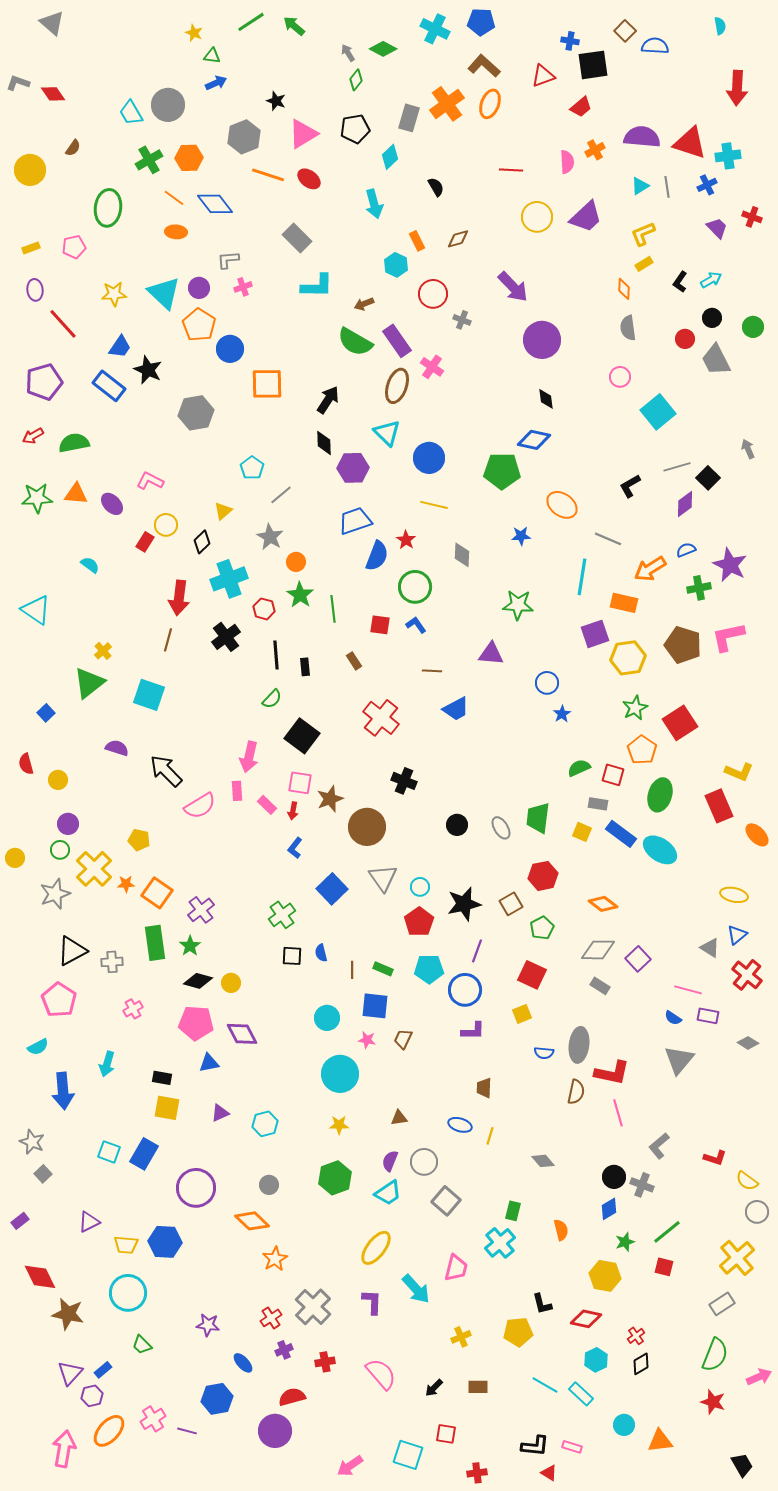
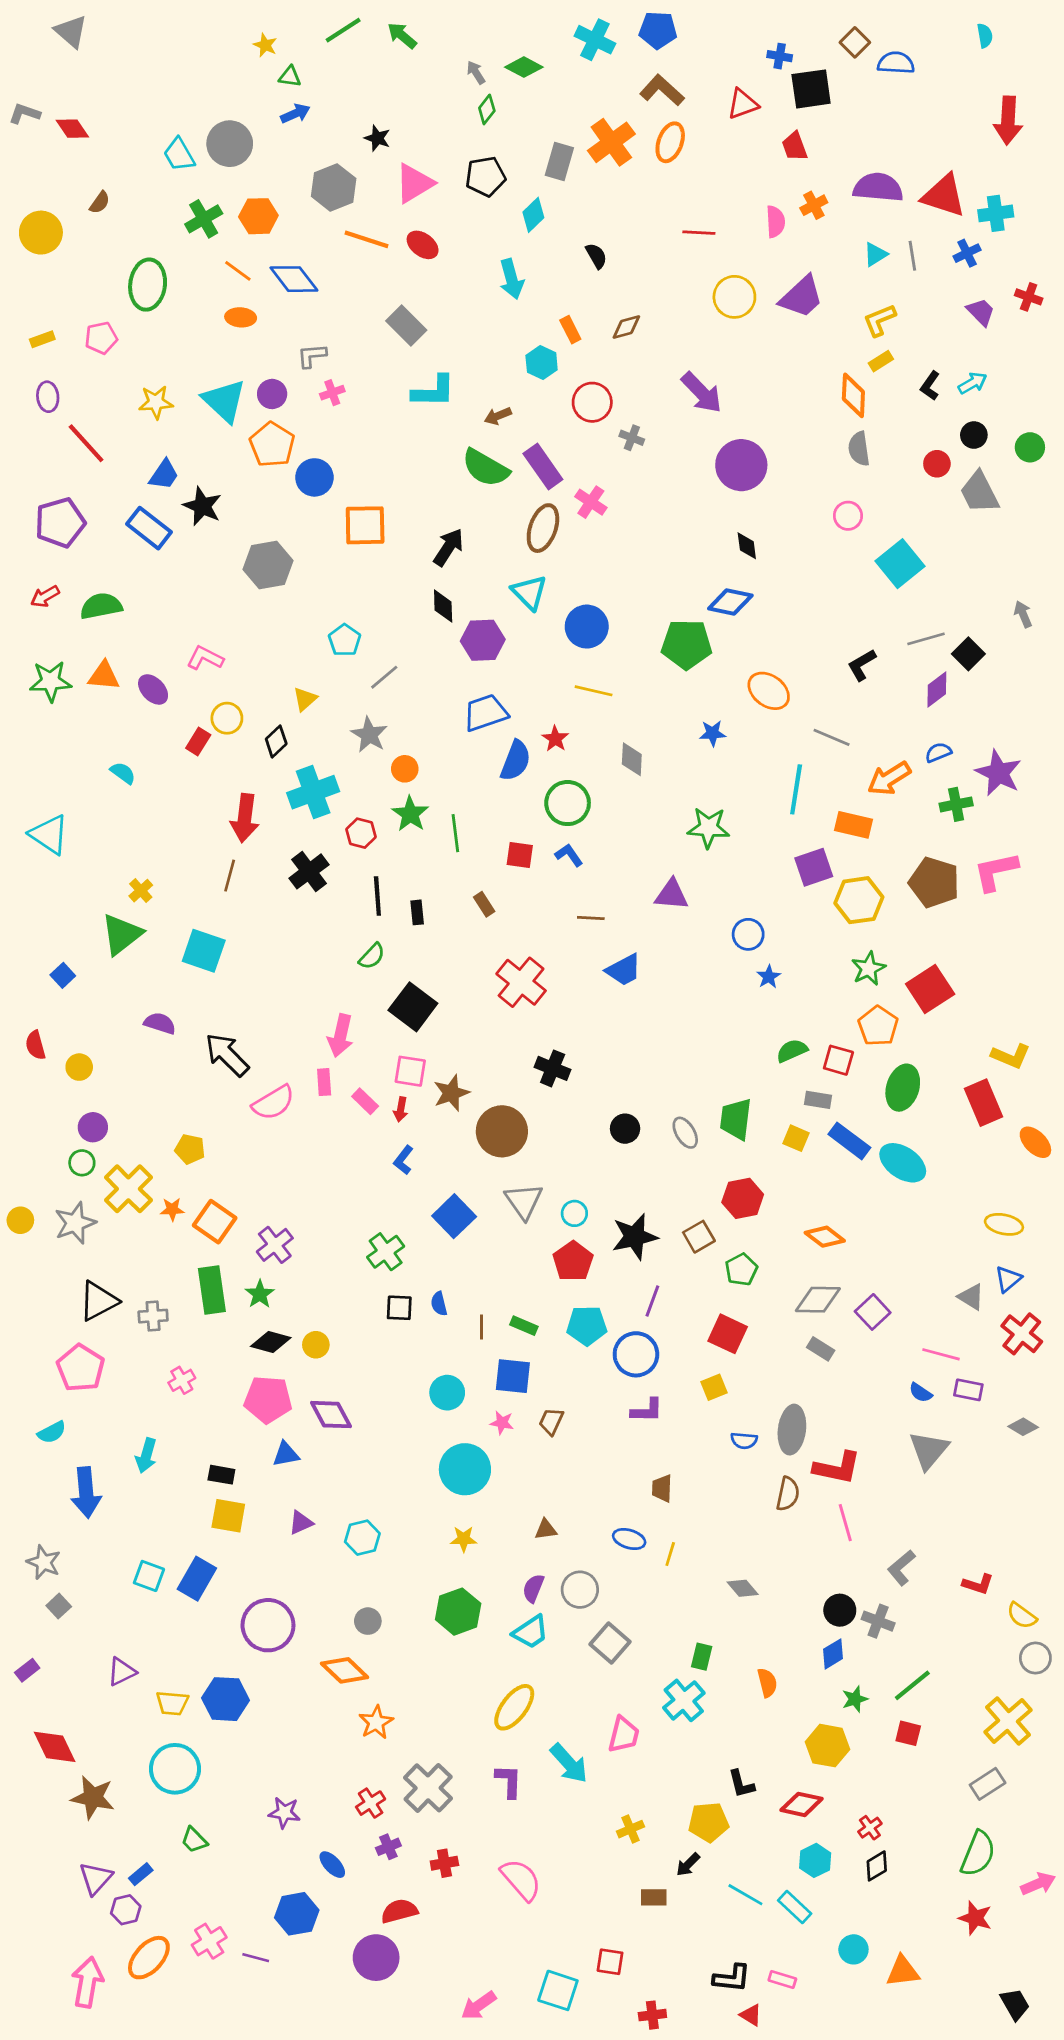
red trapezoid: (581, 107) -> (795, 146), turned 110
orange diamond: (624, 289) -> (853, 395), size x1.5
yellow circle: (15, 858) -> (20, 1220), moved
black arrow: (434, 1388) -> (688, 1865), moved

